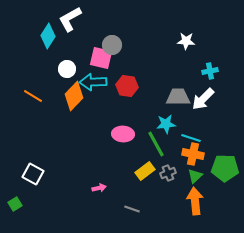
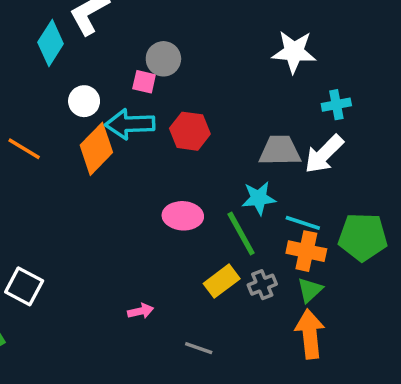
white star: (186, 41) -> (294, 52), size x1.4
pink square: (101, 58) -> (144, 82), size x0.6
green pentagon: (225, 168) -> (363, 237), moved

